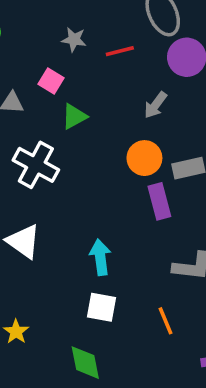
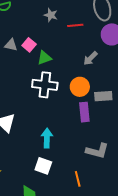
pink square: (51, 81) -> (29, 45), moved
white cross: (36, 165) -> (45, 85), moved, turned -30

